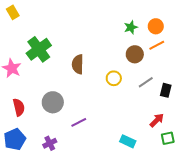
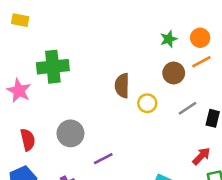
yellow rectangle: (13, 12) -> (20, 20), turned -48
green cross: (39, 49) -> (53, 67), turned 30
brown semicircle: (78, 64) -> (122, 86), moved

